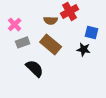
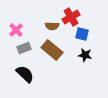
blue square: (92, 32) -> (82, 34), moved
black semicircle: (35, 68) -> (25, 74), moved

